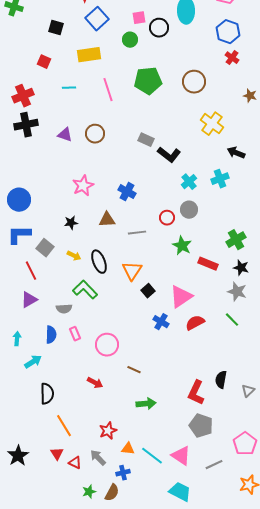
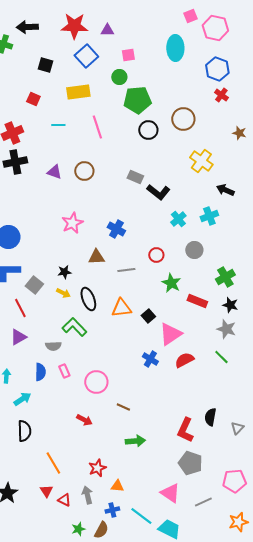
black circle: (159, 28) -> (148, 130), moved
green pentagon: (148, 81) -> (137, 100), moved
gray circle: (189, 210) -> (194, 250), moved
black star: (71, 223) -> (64, 272), moved
orange triangle: (132, 271) -> (121, 308), turned 50
black square: (148, 291) -> (148, 316), moved
black semicircle: (47, 394) -> (24, 431), moved
pink pentagon: (245, 444) -> (234, 481), turned 30
cyan line: (152, 456) -> (141, 516), moved
gray arrow: (98, 458) -> (87, 495), turned 30

